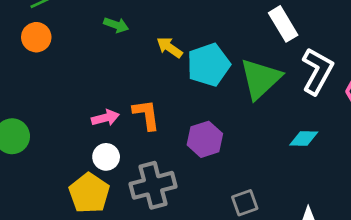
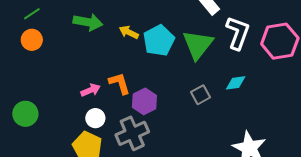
green arrow: (116, 25) -> (88, 22), size x1.6
purple hexagon: (205, 139) -> (144, 101), moved
gray square: (245, 203) -> (201, 95), moved

